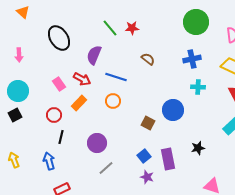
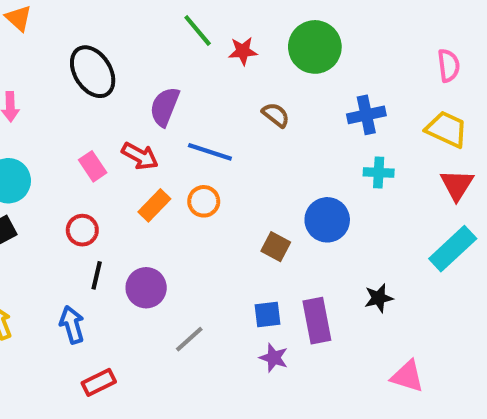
green circle: (196, 22) -> (315, 47), moved
green line: (110, 28) -> (198, 31), moved
orange rectangle: (79, 103) -> (154, 205), moved
purple circle: (97, 143) -> (146, 288), moved
blue square: (144, 156) -> (268, 314), turned 32

